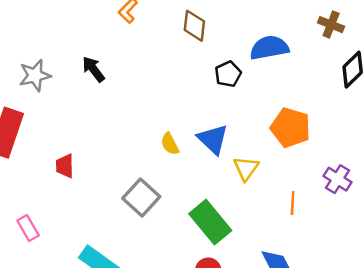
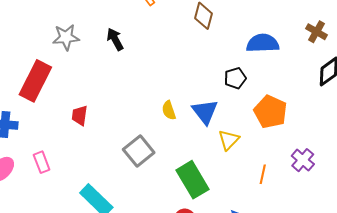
black pentagon: (228, 74) -> (235, 78), moved

